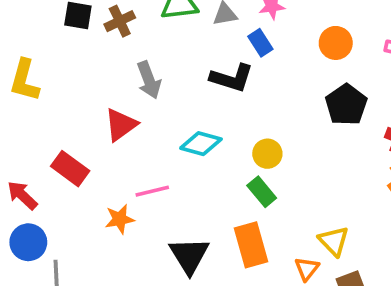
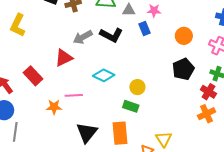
black L-shape: (232, 78) -> (111, 35), moved
gray arrow: (149, 80) -> (83, 37), turned 72
green rectangle: (262, 192) -> (131, 106), turned -42

